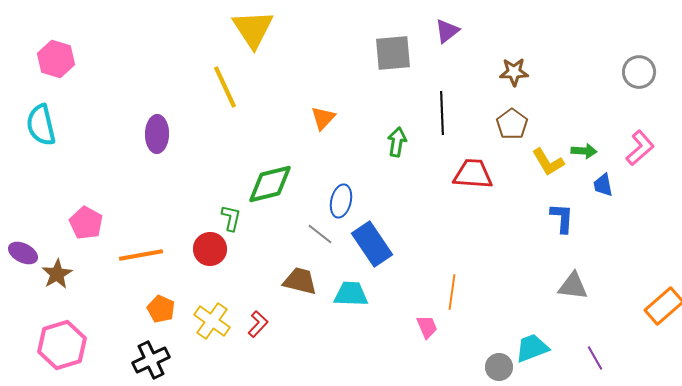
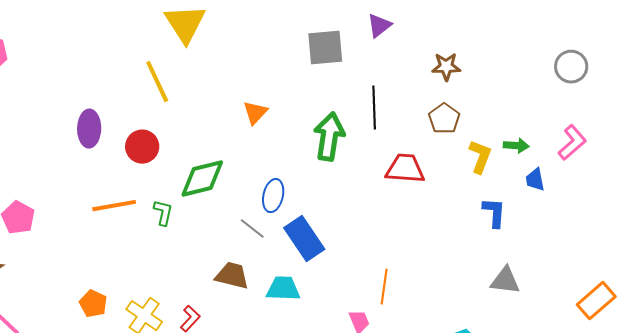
green arrow: (397, 142) -> (329, 137), size x1.6
yellow L-shape: (548, 162) -> (480, 157), turned -128
red circle: (210, 249) -> (142, 147), moved
orange line: (141, 255) -> (114, 206), moved

